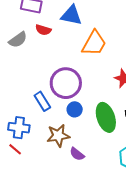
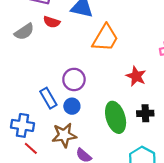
purple circle: (66, 83) -> (74, 79), size x0.7
blue circle: (75, 109) -> (72, 106), moved
red line: (15, 149) -> (31, 148), moved

